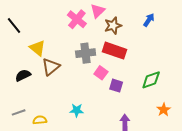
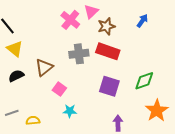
yellow triangle: (37, 48) -> (15, 49), moved
pink square: (101, 73) -> (59, 89), moved
purple square: (116, 86) -> (109, 86), size x1.5
orange star: (164, 110) -> (157, 111), size x1.6

